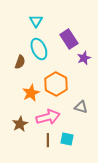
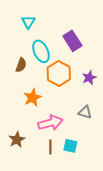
cyan triangle: (36, 21) -> (28, 22), moved
purple star: (84, 58) -> (89, 78), moved
orange hexagon: (56, 84) -> (59, 73), moved
brown star: (20, 124) -> (17, 140), moved

